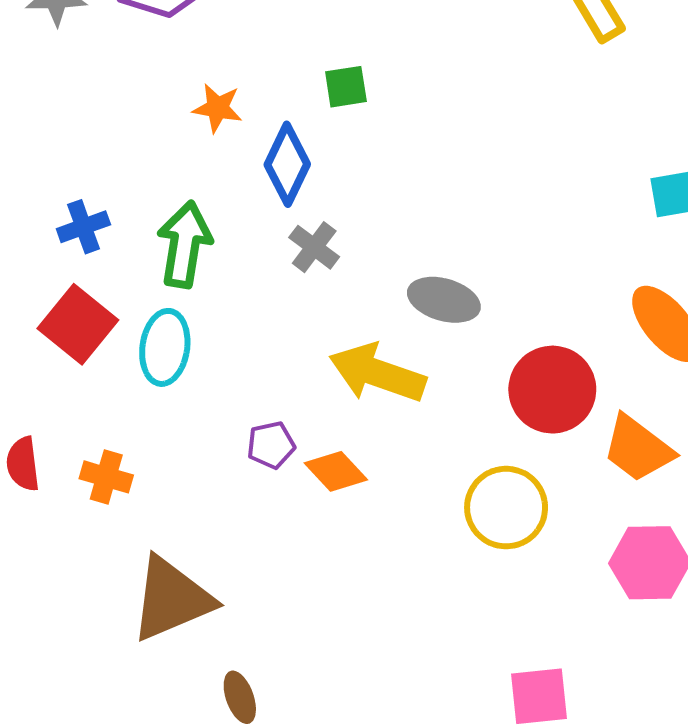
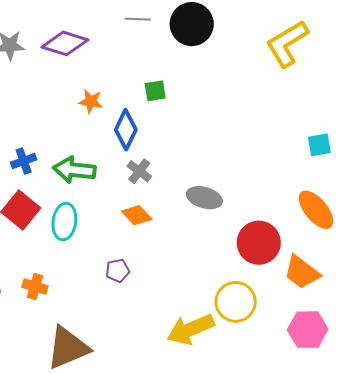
green arrow: (185, 244) -> (74, 170), turned -93
yellow arrow: (377, 373) -> (191, 329), moved, turned -42
orange diamond: (336, 471) -> (137, 215), moved

